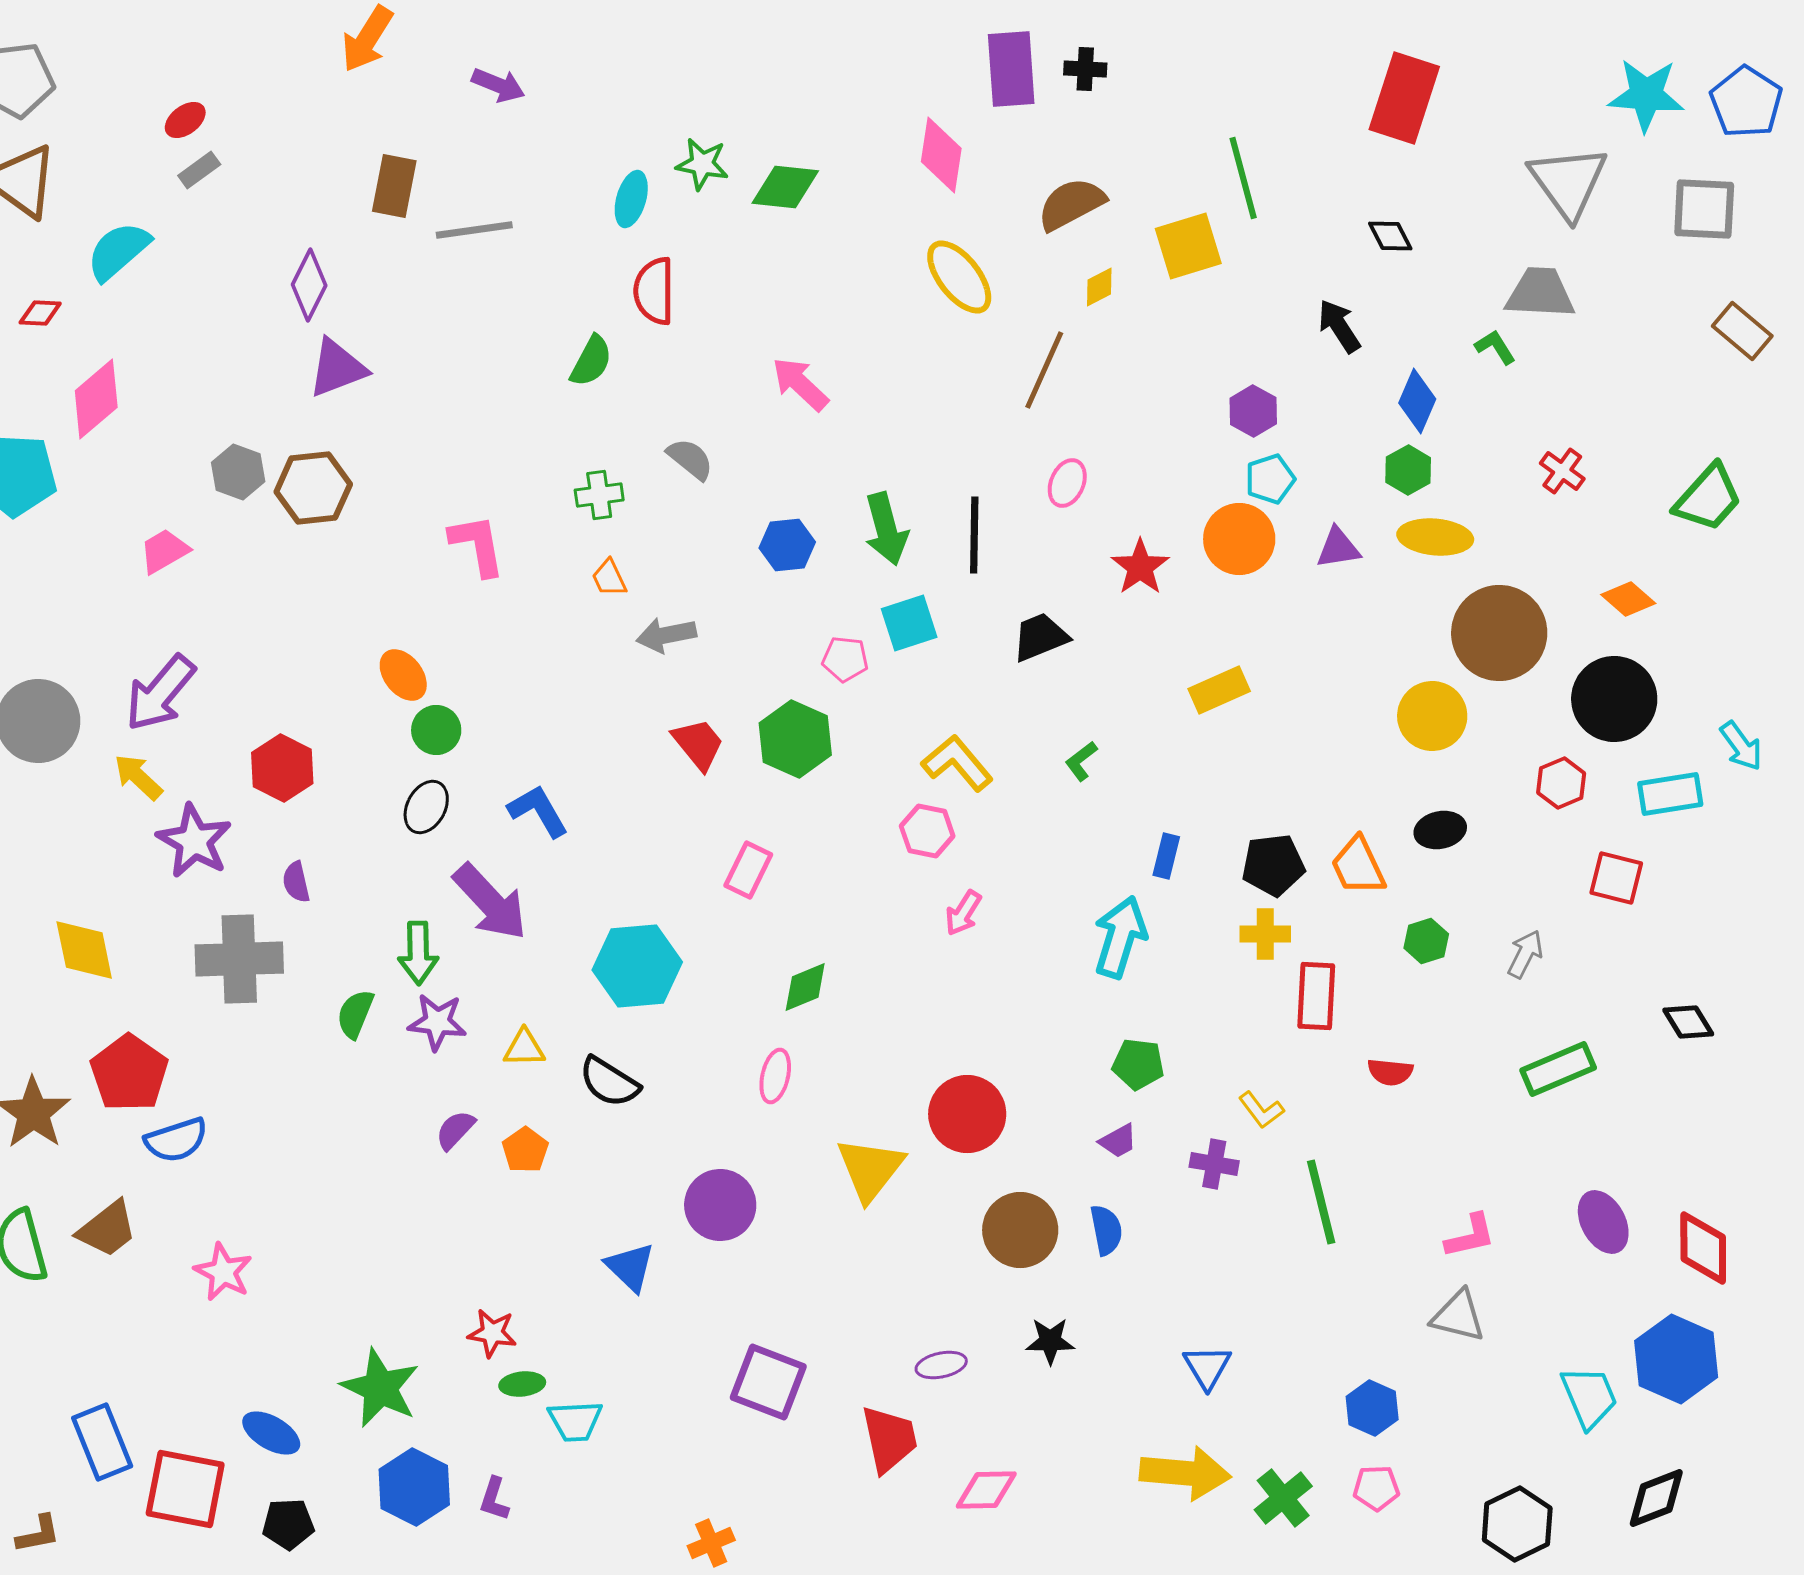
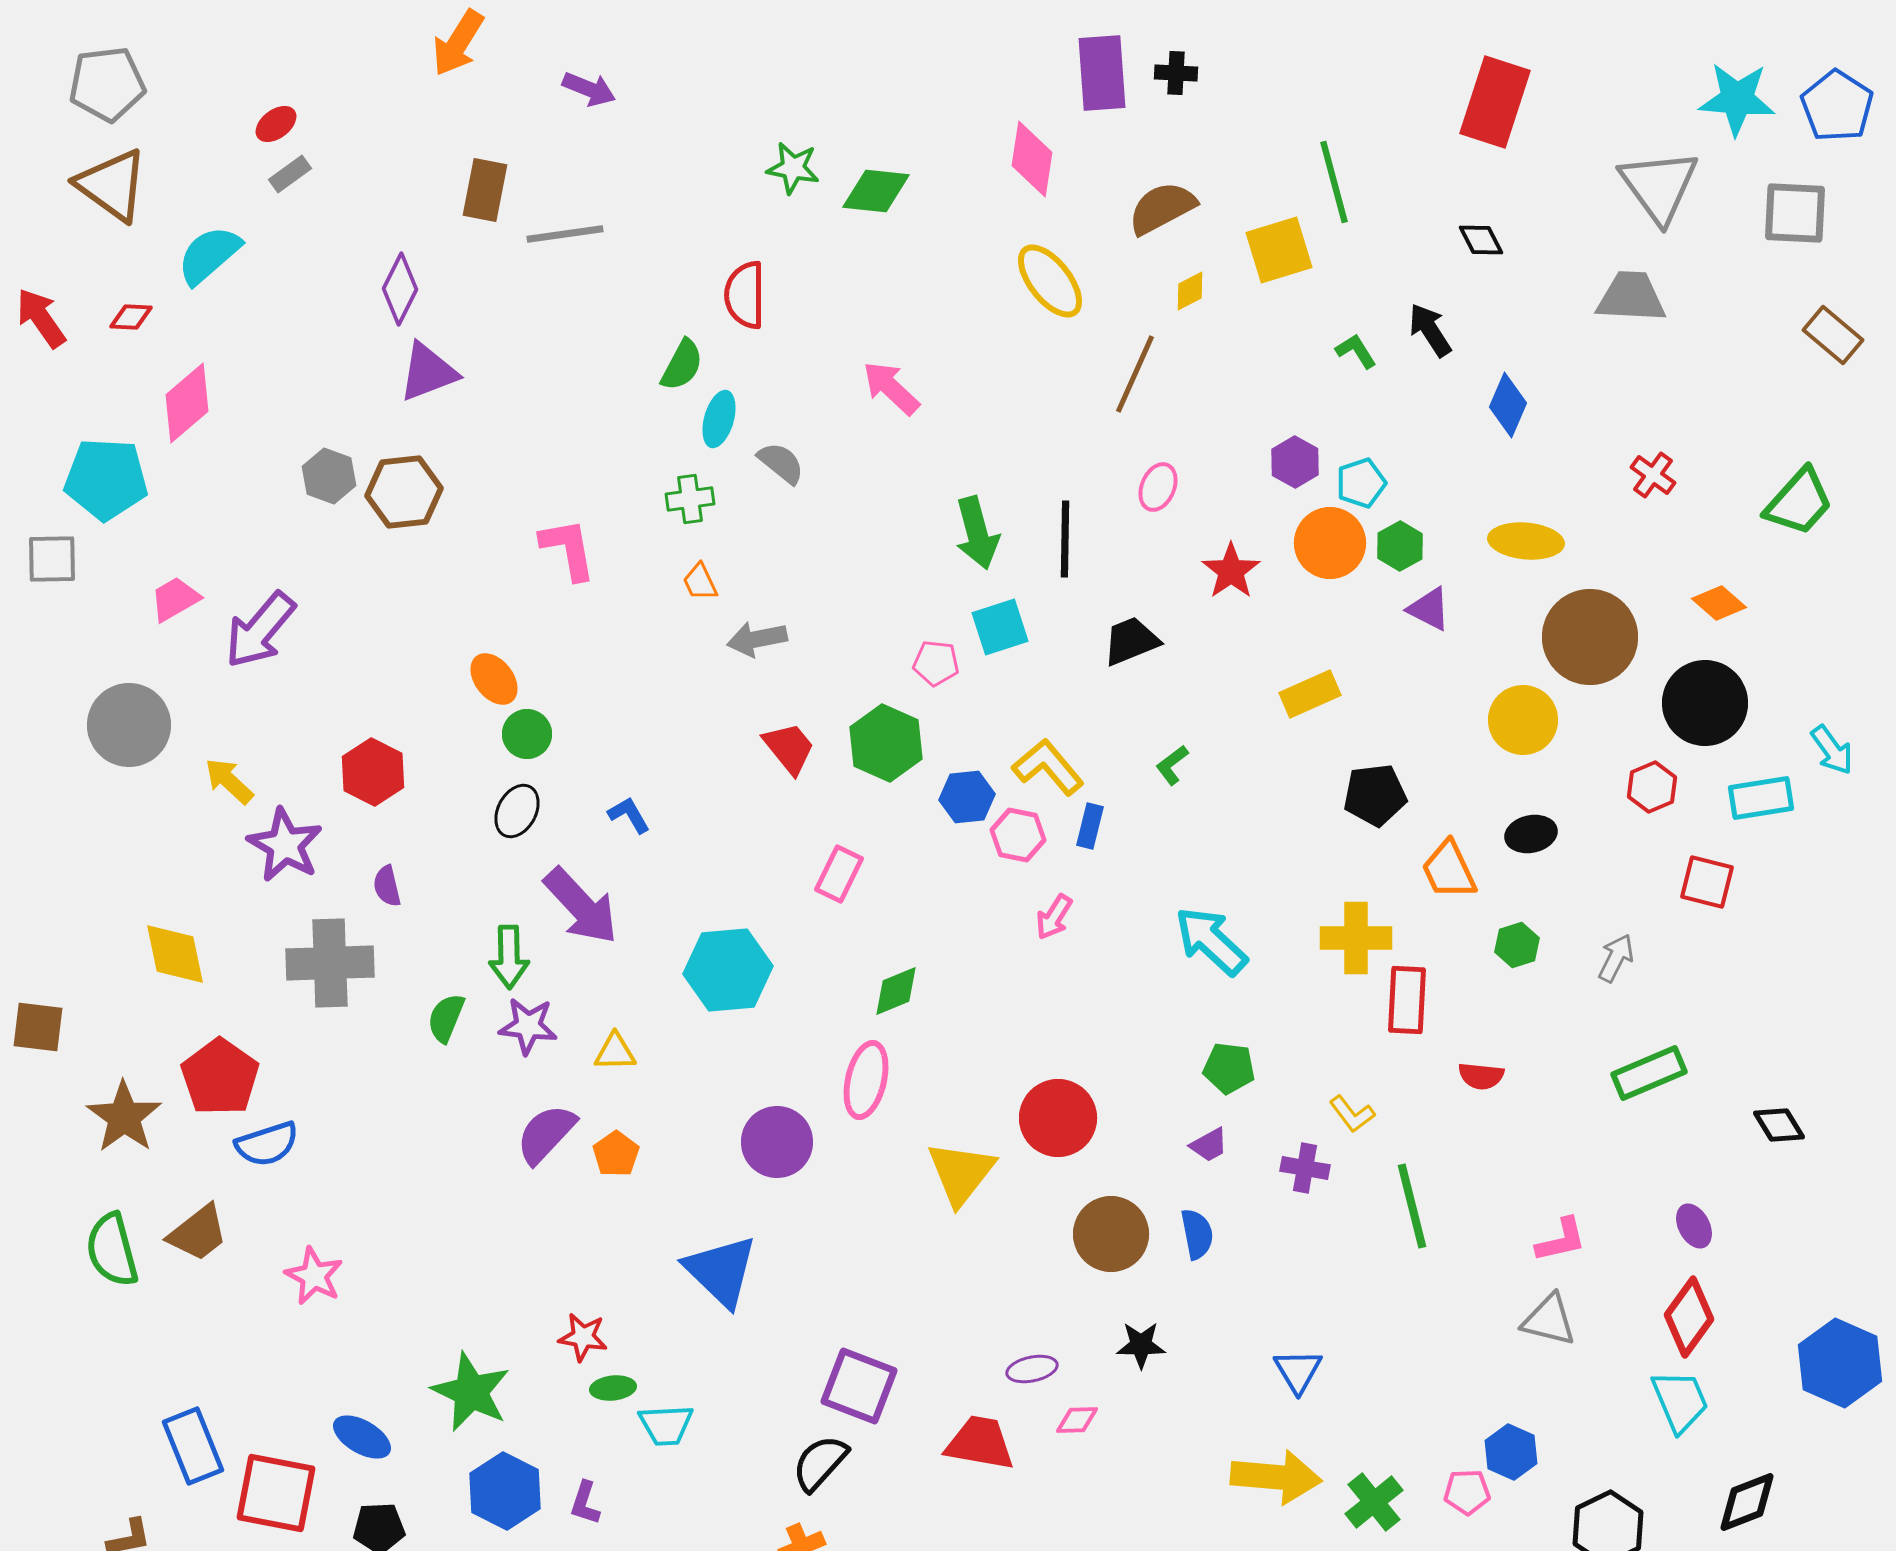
cyan ellipse: (631, 199) -> (719, 419), moved
green L-shape: (1495, 347) -> (1356, 351), moved
purple hexagon: (1253, 411) -> (1295, 462), moved
green hexagon: (1408, 470) -> (1400, 546), moved
blue hexagon: (787, 545) -> (967, 797), moved
purple triangle: (1338, 548) -> (1429, 609), moved, turned 36
pink trapezoid: (164, 551) -> (175, 599), moved
purple arrow: (160, 693) -> (260, 630), moved
blue L-shape: (538, 811) -> (629, 815), size x0.7
blue rectangle: (1166, 856) -> (1090, 826), moved
black pentagon: (1273, 865) -> (1375, 795), moved
yellow cross: (1265, 934) -> (1356, 938), size x1.4
cyan arrow: (1120, 937) -> (1211, 941), turned -64
black diamond: (1688, 1022) -> (1779, 1125), moved
pink ellipse: (775, 1076) -> (866, 1080), size x1.4
black semicircle: (609, 1082) -> (820, 1463), moved, turned 100
purple semicircle: (455, 1130) -> (546, 1134), size x1.5
purple circle: (720, 1205) -> (777, 1142), moved
purple ellipse: (1603, 1222) -> (1694, 1226), size x0.7
red diamond: (1703, 1248) -> (1689, 1317), moved, turned 36
blue triangle: (630, 1267) -> (721, 1271), size x1.5
blue hexagon: (1676, 1359) -> (1840, 1363), moved
blue hexagon: (1372, 1408) -> (1511, 1452), moved
red trapezoid: (889, 1439) -> (980, 1443), turned -68
pink diamond: (986, 1490) -> (1077, 1420), moved, size x0.7

